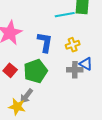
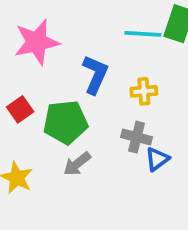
blue triangle: (86, 64) -> (157, 159), moved, turned 40
gray arrow: (26, 96) -> (77, 164), moved

